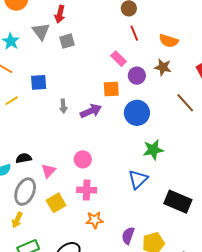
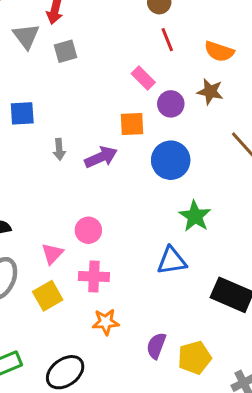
green star: (153, 150) -> (195, 216), turned -30
pink triangle: (48, 171) -> (52, 254), moved
blue triangle: (138, 179) -> (172, 261), turned 35

